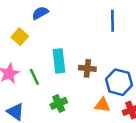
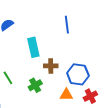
cyan rectangle: (59, 61) -> (33, 47), moved
green cross: (59, 103) -> (35, 85), moved

